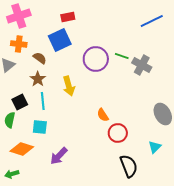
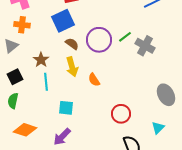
green line: (122, 56) -> (125, 37), turned -56
brown semicircle: (40, 58) -> (72, 44), moved
black square: (20, 102) -> (15, 77), moved
orange semicircle: (103, 115) -> (94, 80), moved
cyan square: (40, 127) -> (66, 108), moved

